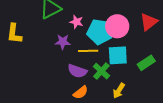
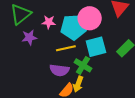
purple star: (63, 42) -> (29, 37), moved
yellow arrow: (119, 91) -> (78, 84), moved

